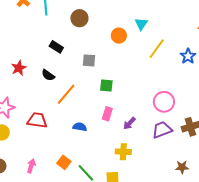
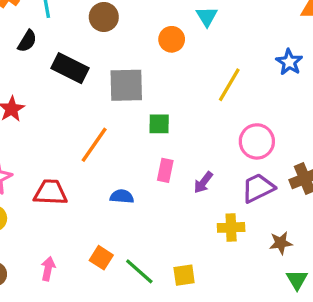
black rectangle: (56, 47) -> (70, 68), size x1.5
yellow line: (157, 49) -> (229, 85), moved
gray square: (89, 60) -> (126, 85), size x1.6
black semicircle: (48, 75) -> (27, 41), moved, turned -88
yellow cross: (123, 152) -> (231, 227), moved
brown star: (182, 167) -> (281, 243), moved

